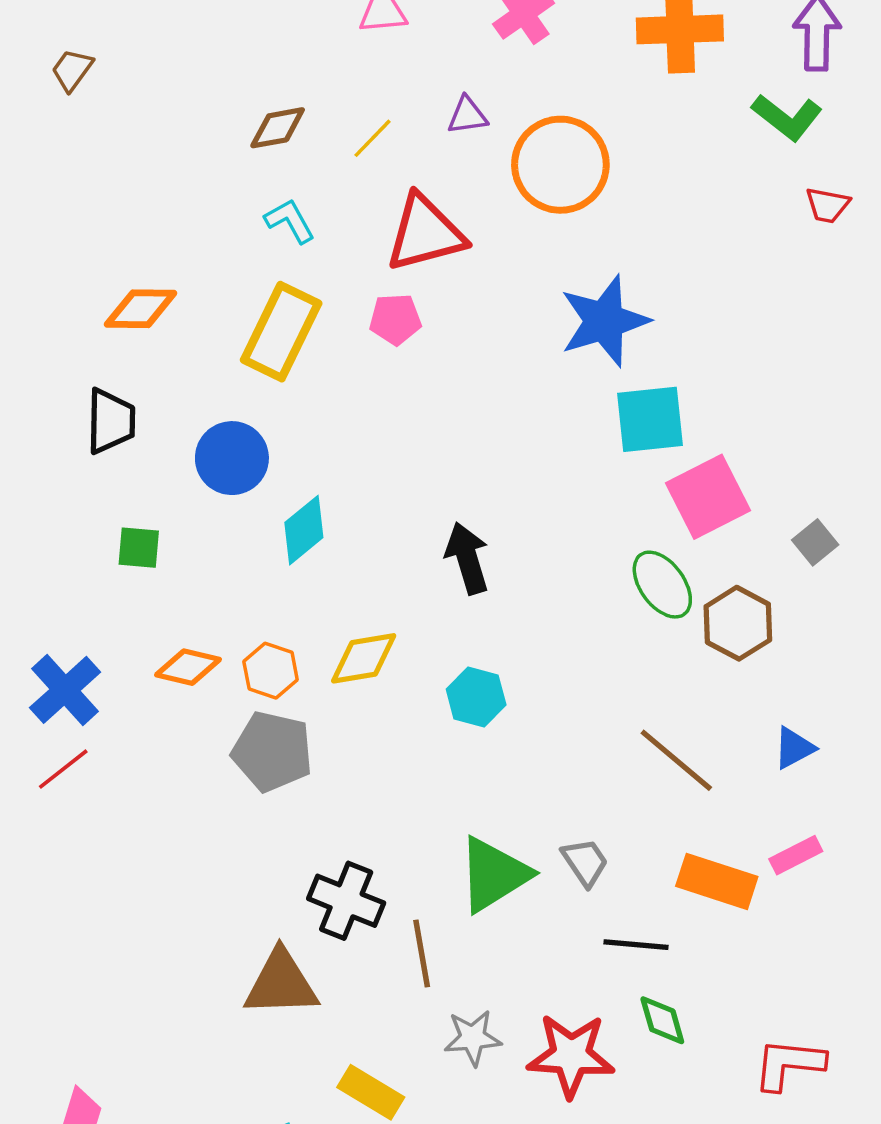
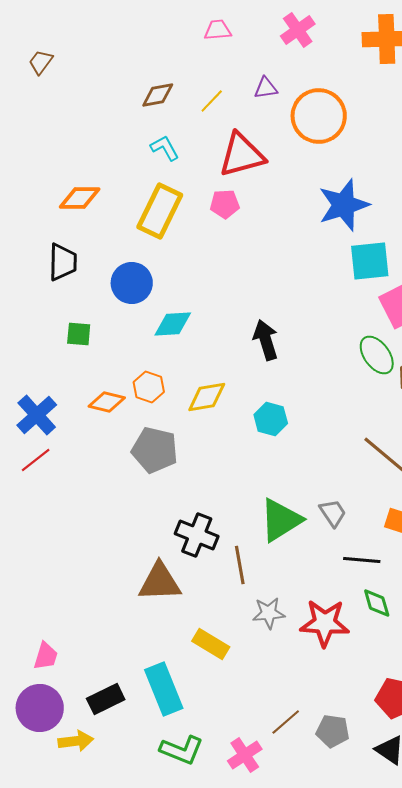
cyan diamond: (304, 530) -> (173, 324), turned 36
orange hexagon: (271, 671) -> (149, 387), moved

